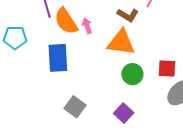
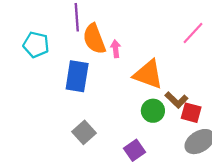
brown L-shape: (128, 15) -> (176, 100), moved

